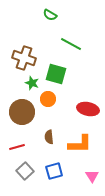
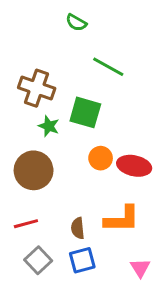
orange circle: (48, 99) -> (101, 158), moved
brown semicircle: (49, 137) -> (78, 228), moved

